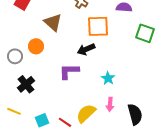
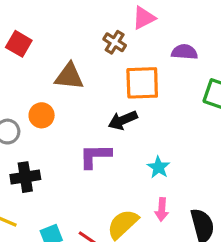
brown triangle: (53, 22) -> (69, 76), turned -36
black cross: (26, 84) -> (25, 177), turned 30

